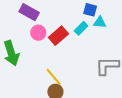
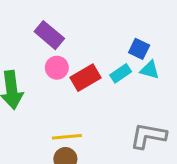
yellow line: (54, 77) -> (67, 137), turned -66

